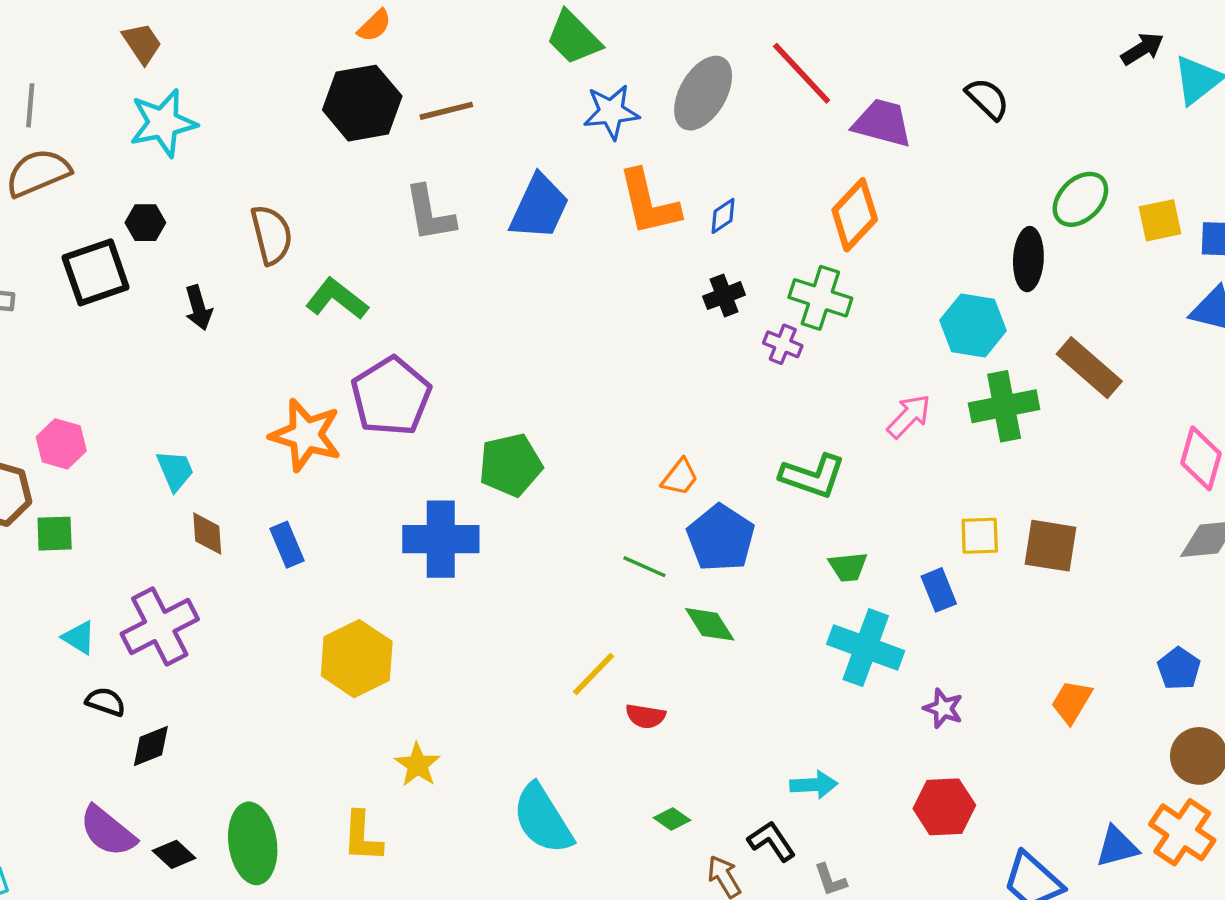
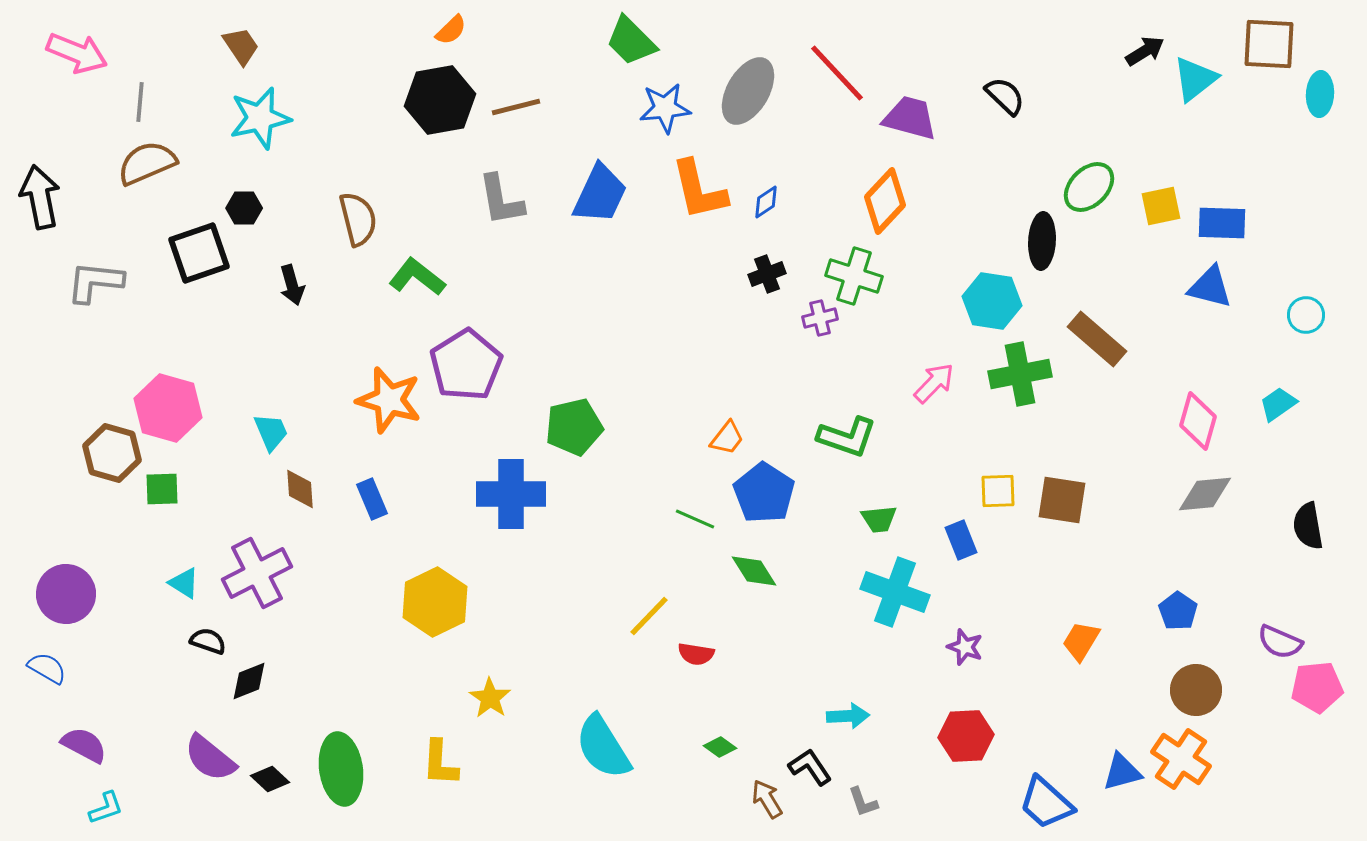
purple cross: (783, 344) -> (820, 318), turned -36
pink hexagon: (61, 444) -> (168, 408), size x1.5

